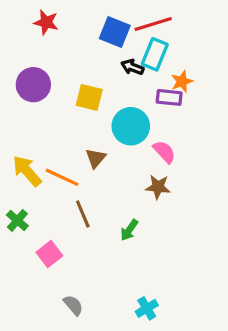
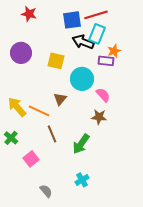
blue square: (115, 32) -> (72, 20), turned -30
black arrow: (132, 67) -> (83, 42), size x1.5
green arrow: (129, 230) -> (81, 144), size x1.5
cyan cross: (147, 308) -> (82, 180), moved

